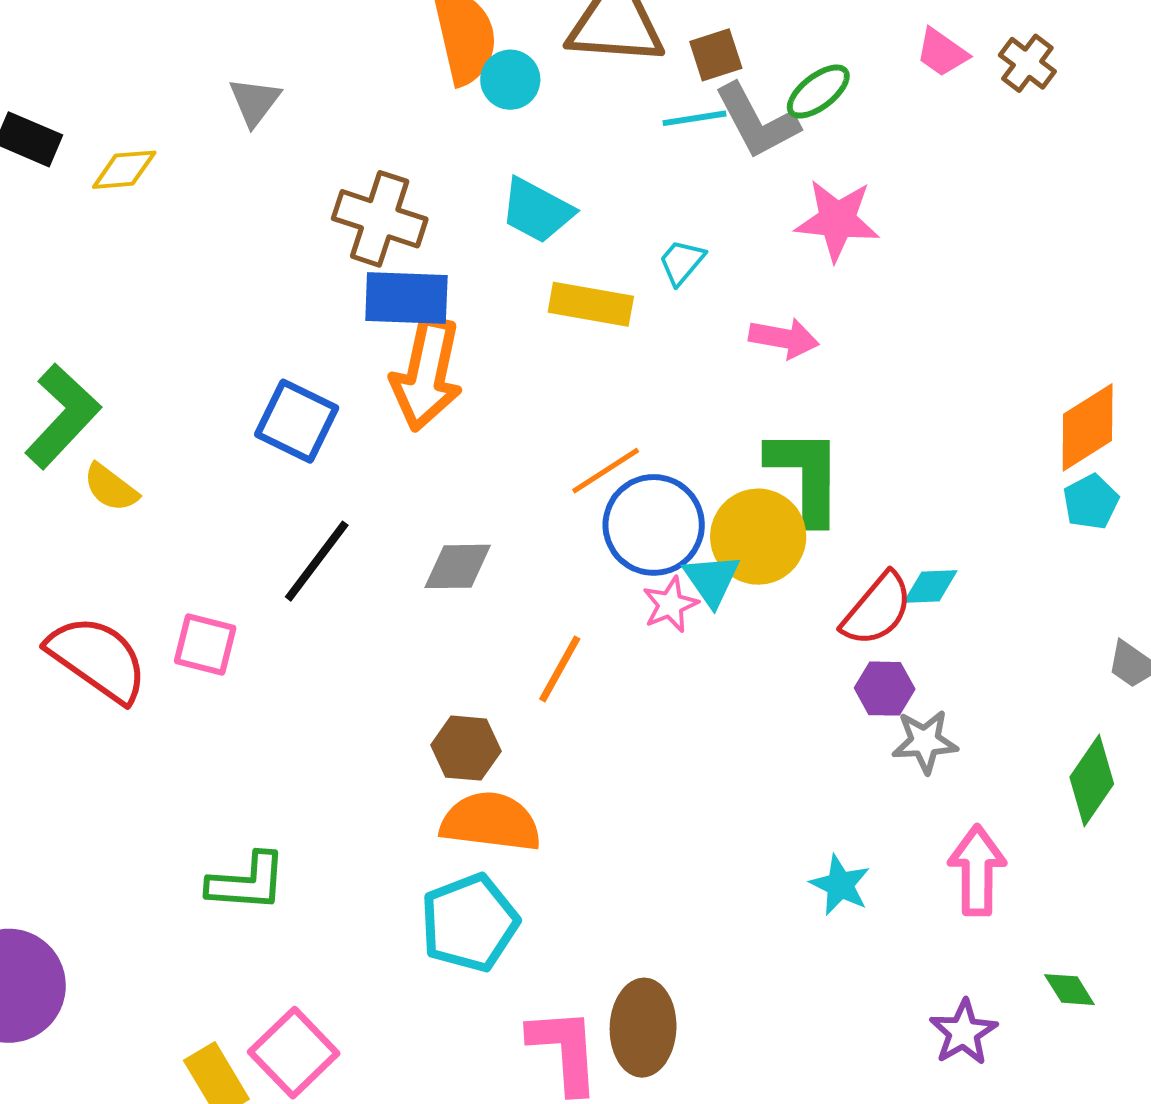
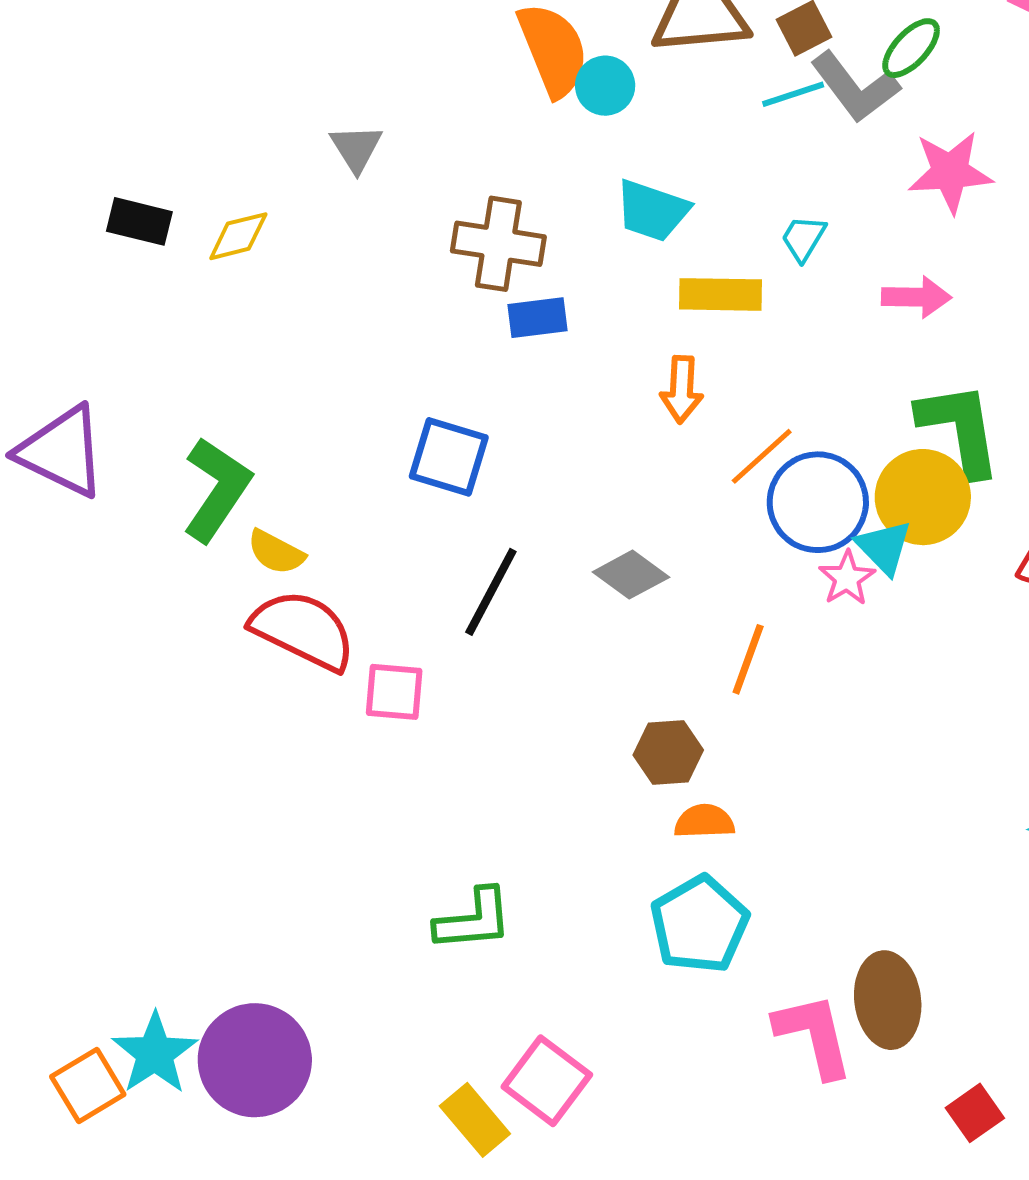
blue rectangle: (406, 298) -> (537, 318), size x0.7
orange arrow: (427, 374) -> (682, 389), moved, size x0.6
gray diamond: (458, 566) -> (631, 575), turned 46
red semicircle: (98, 659) -> (303, 630), moved
orange semicircle: (491, 822) -> (704, 821), size x0.6

